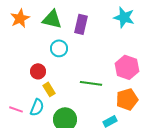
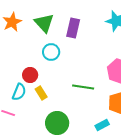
green triangle: (52, 19) -> (44, 23), turned 35
cyan semicircle: (37, 107) -> (19, 92), moved

